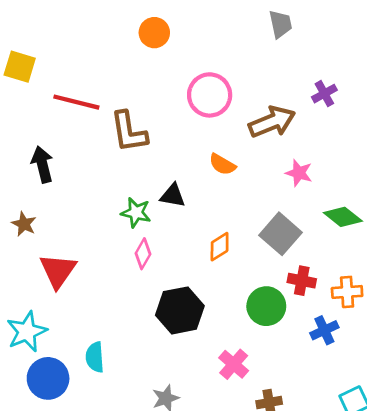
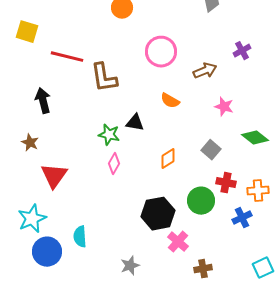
brown arrow: (272, 122) -> (205, 71), size x0.7
gray square: (280, 234) -> (211, 150), size x0.7
black hexagon: (180, 310) -> (158, 214), moved

